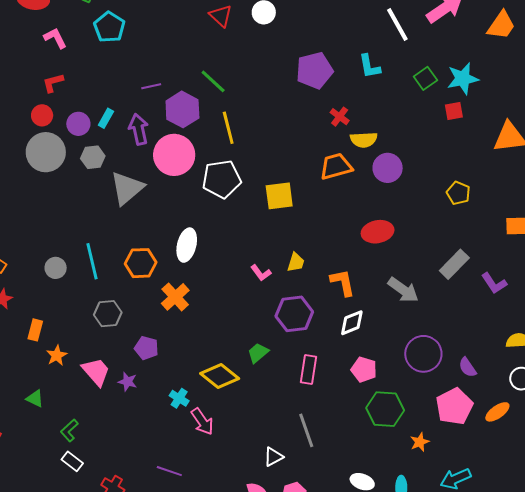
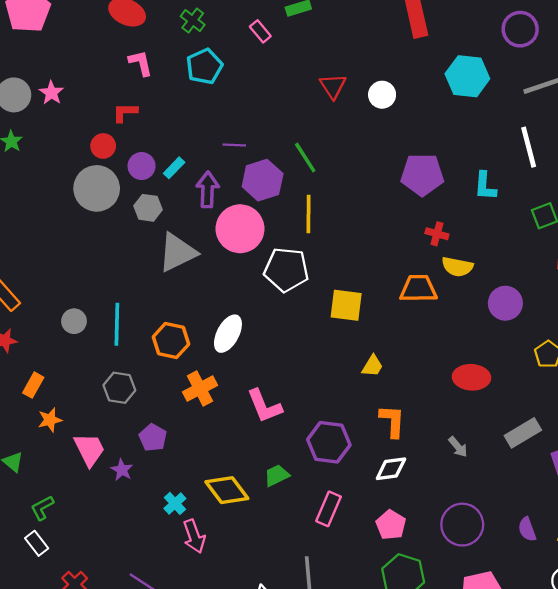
red cross: (340, 117) -> (437, 234), turned -36
purple circle: (388, 168) -> (505, 303), moved
red ellipse: (378, 232) -> (471, 377), moved
yellow trapezoid: (296, 262) -> (372, 366), moved
pink L-shape: (261, 273) -> (264, 406), moved, size x1.6
gray arrow: (403, 290) -> (458, 447), size x0.6
purple semicircle: (468, 367) -> (527, 529), moved

